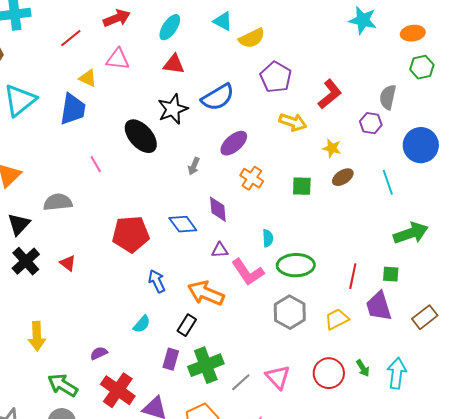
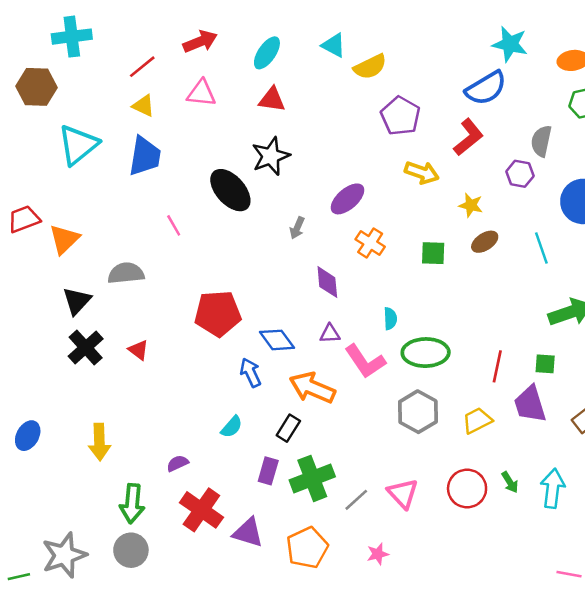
yellow triangle: (88, 78) -> (144, 106), moved
blue semicircle: (218, 97) -> (486, 88), moved
blue diamond: (183, 224) -> (277, 340), moved
green arrow: (63, 385) -> (132, 504), turned -116

